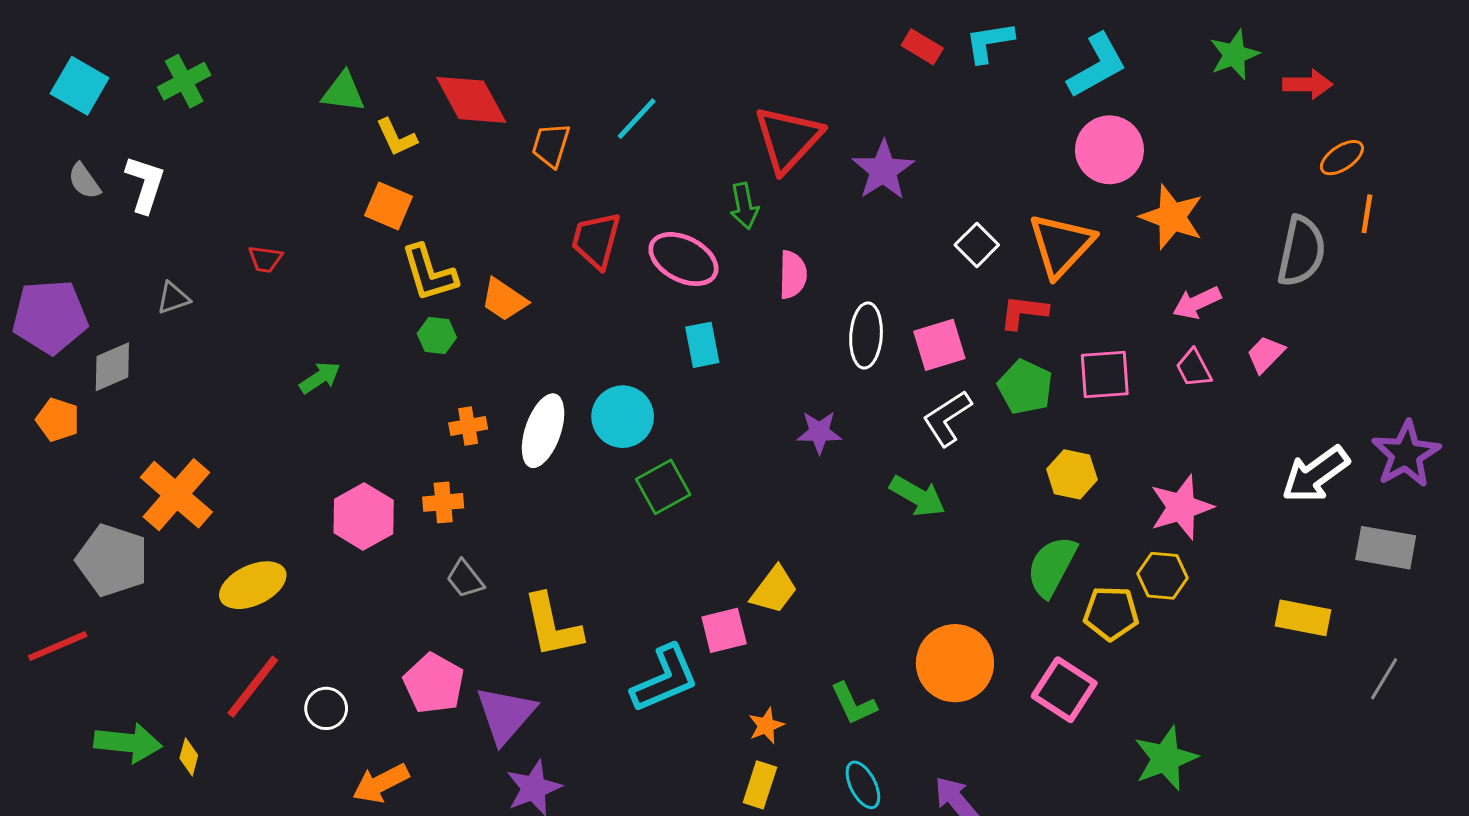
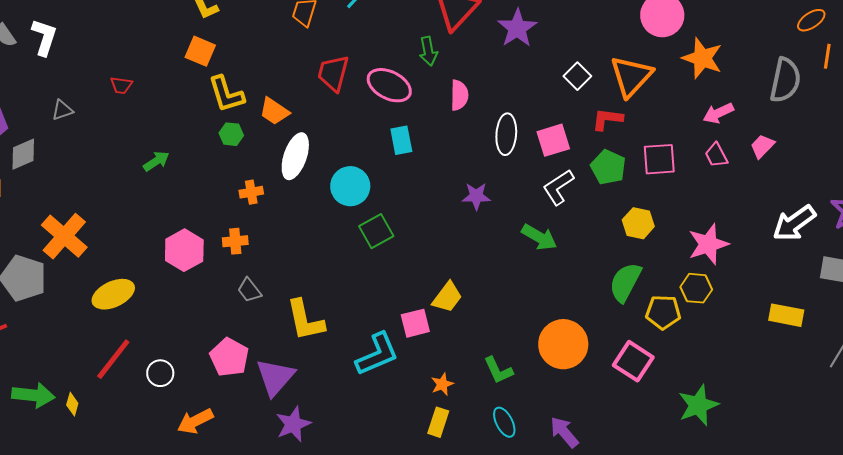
white ellipse: (543, 431) -> (295, 156), moved

